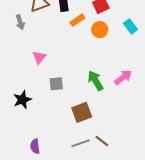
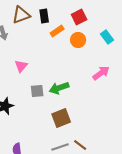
pink arrow: (123, 77) -> (101, 73), moved
green arrow: (95, 81) -> (59, 88), moved, turned -78

